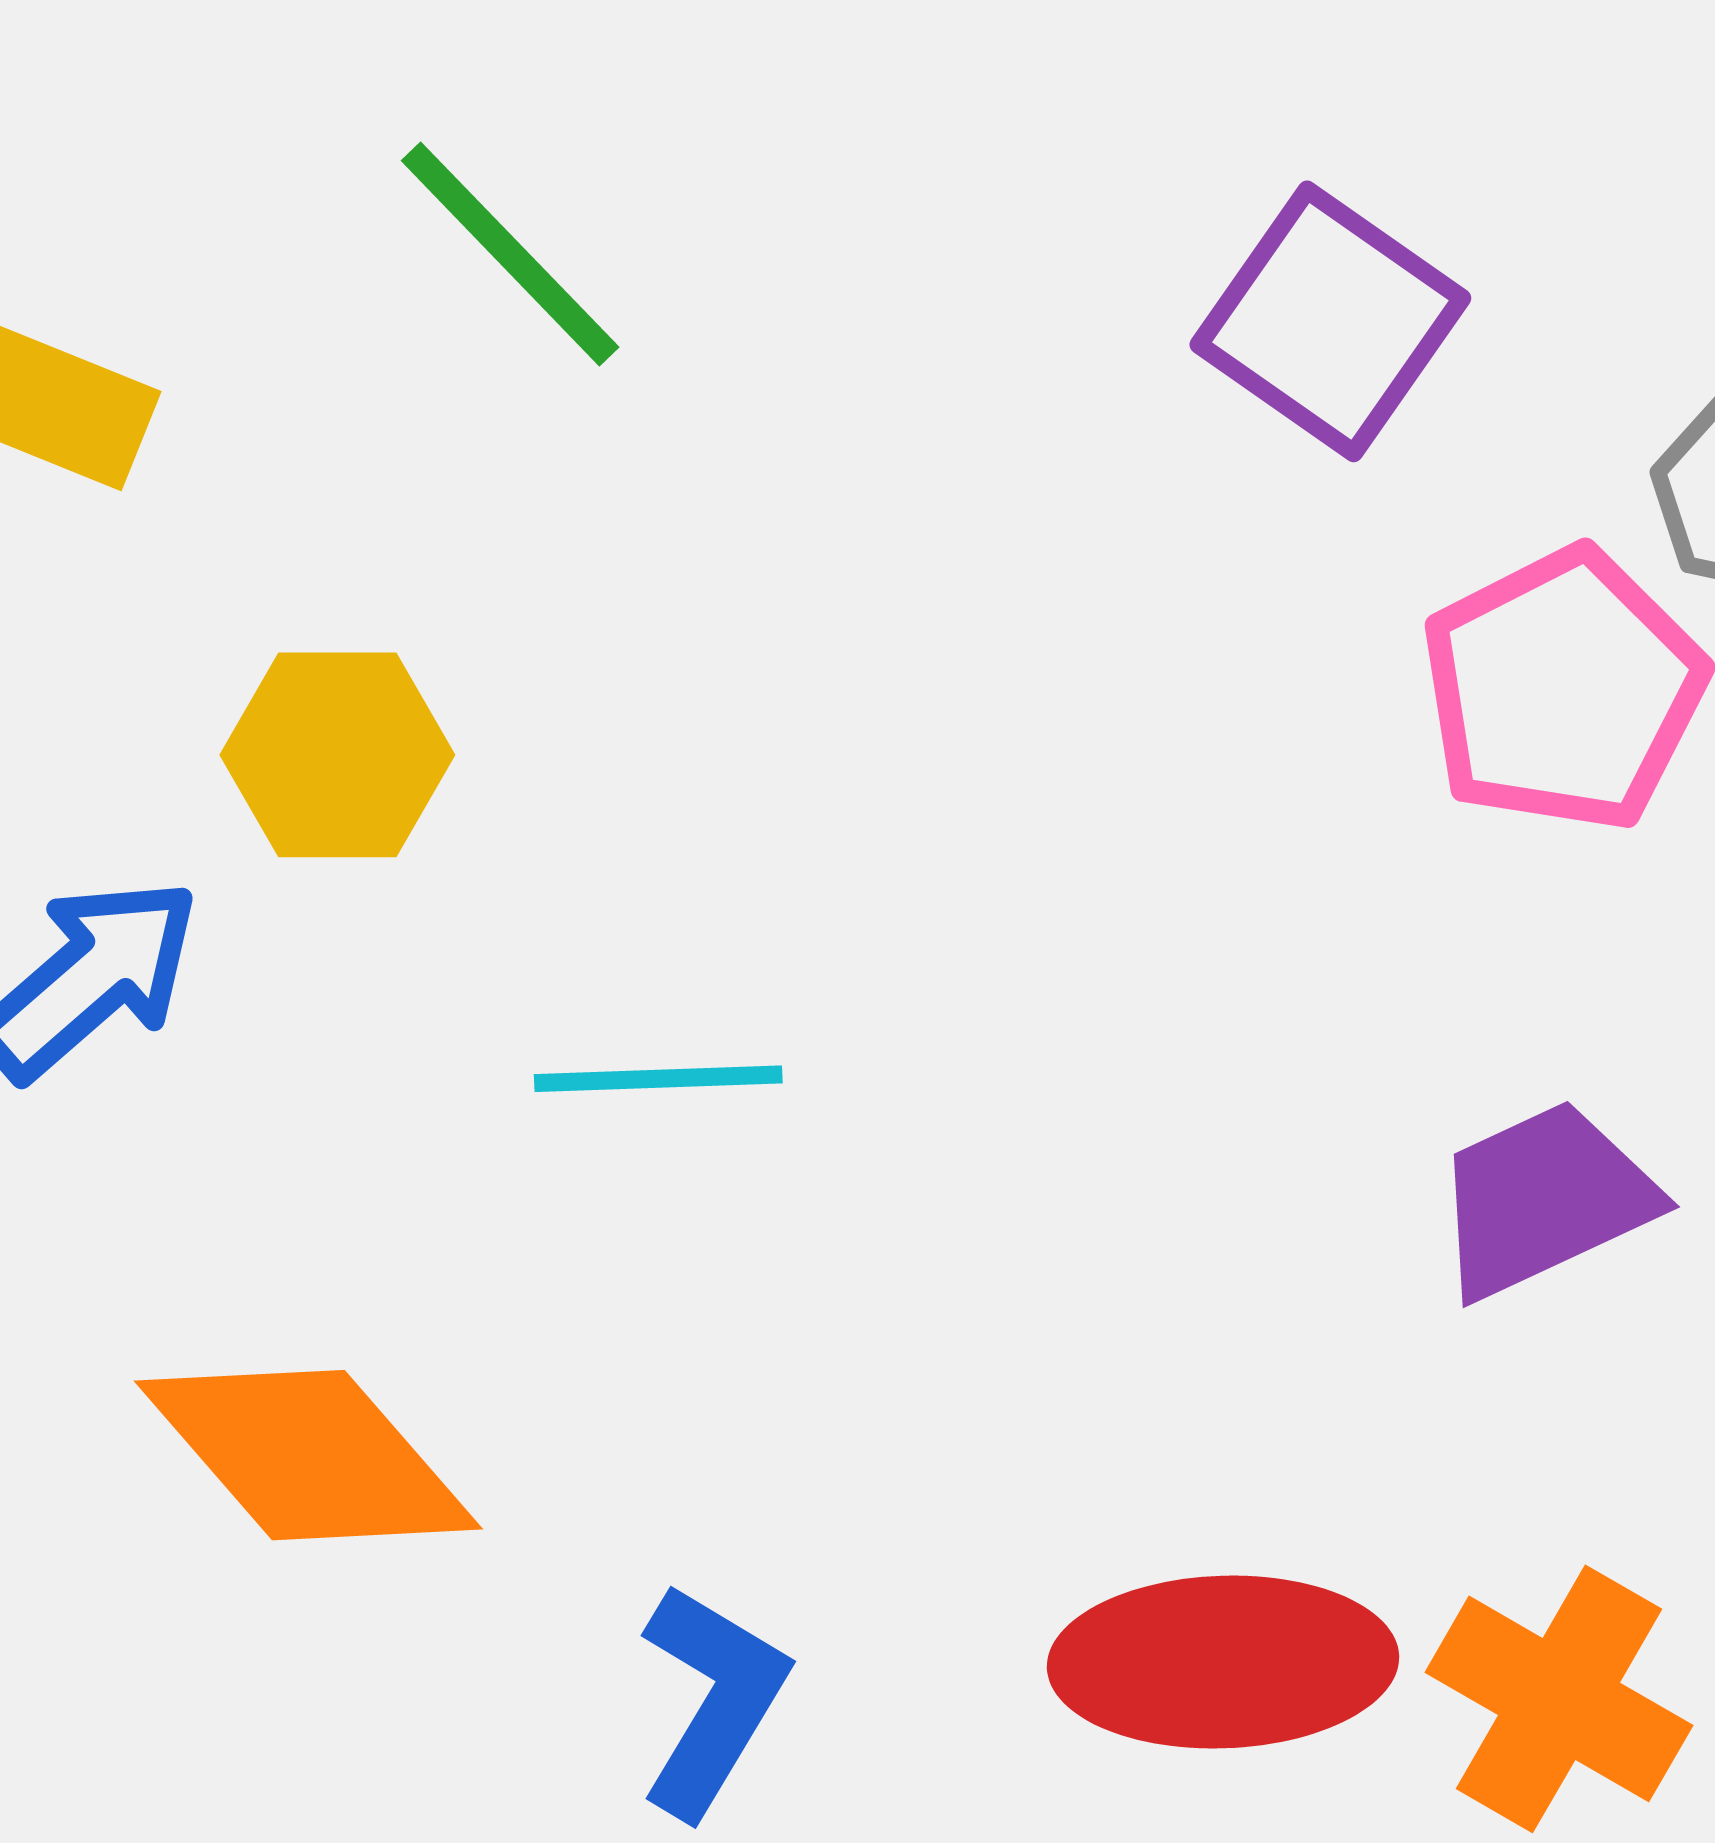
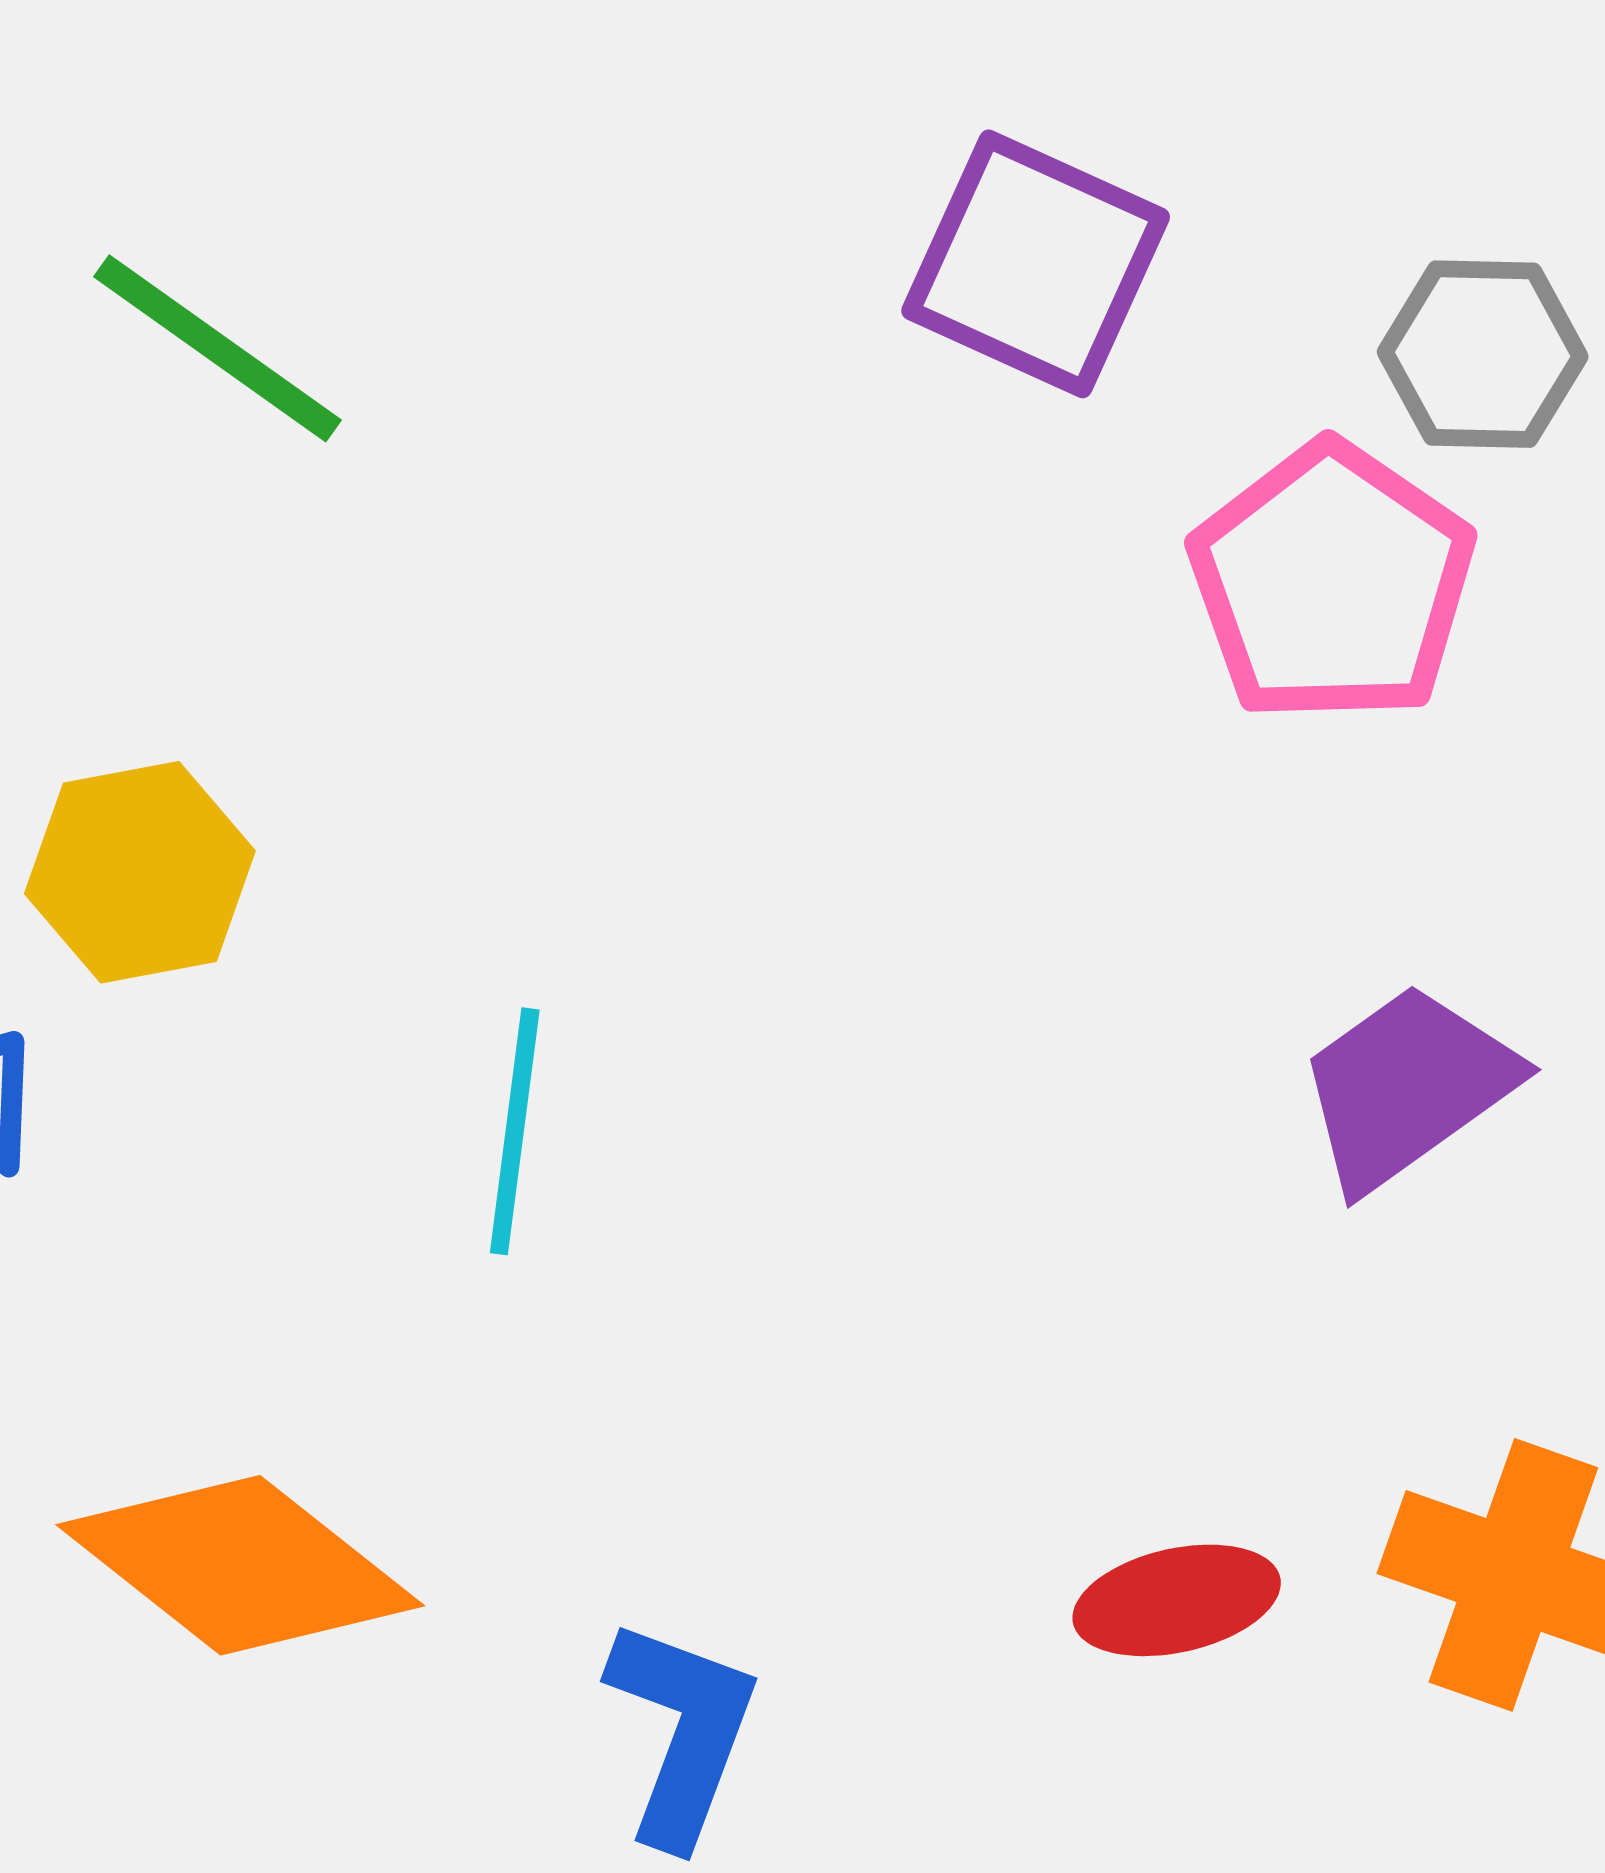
cyan line: (658, 1079) -> (515, 1131), turned -70
red ellipse: (1223, 1662) -> (1177, 1600), size x0.6

